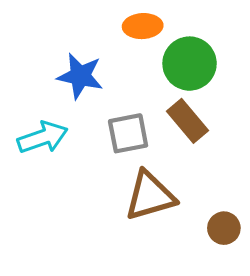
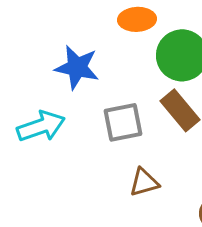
brown triangle: (150, 196) -> (144, 182), size x0.6

